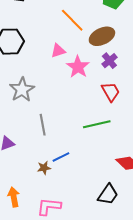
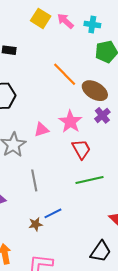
brown ellipse: (102, 36) -> (95, 91), turned 55
pink triangle: (58, 51) -> (42, 130), moved
red trapezoid: (111, 92) -> (81, 149), moved

